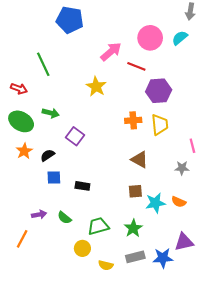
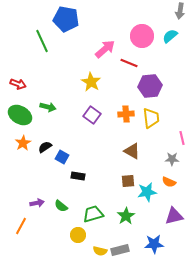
green line: (43, 64) -> (42, 41), moved
purple square: (75, 136) -> (92, 115), moved
blue square: (54, 178) -> (62, 157), moved, turned 32
orange semicircle: (179, 202) -> (169, 182), moved
purple triangle: (184, 242) -> (174, 216), moved
gray rectangle: (135, 257) -> (120, 250), moved

